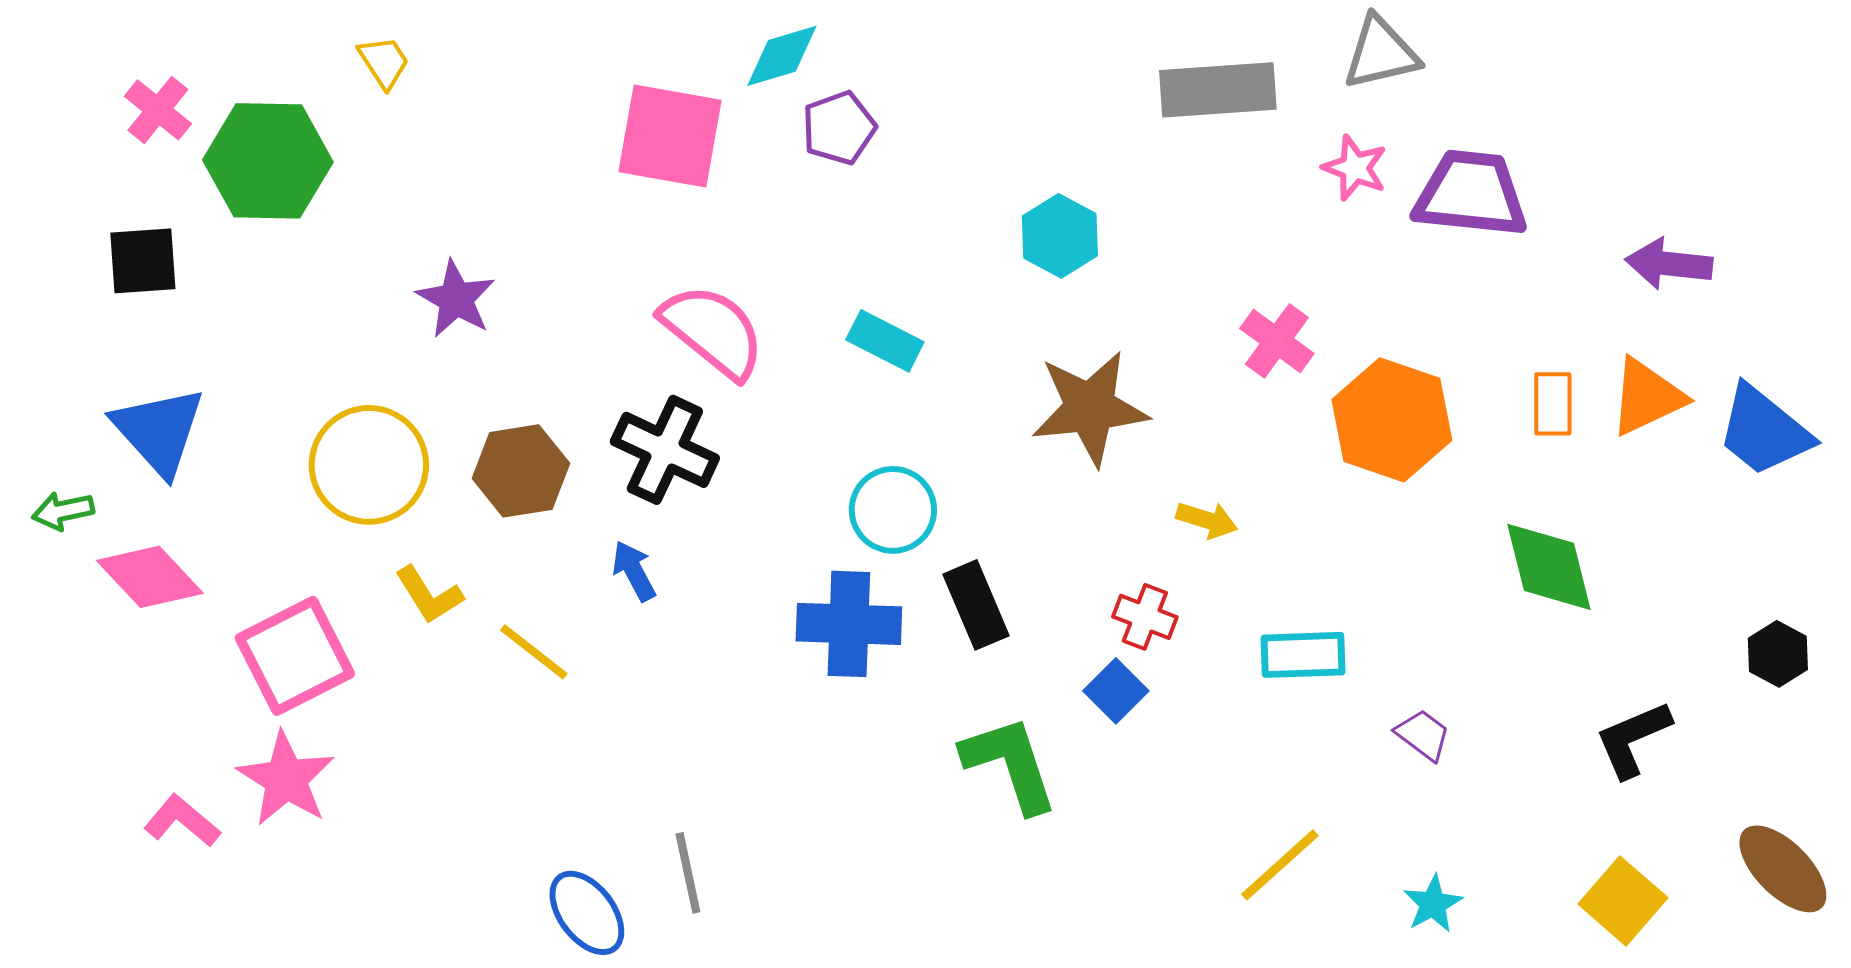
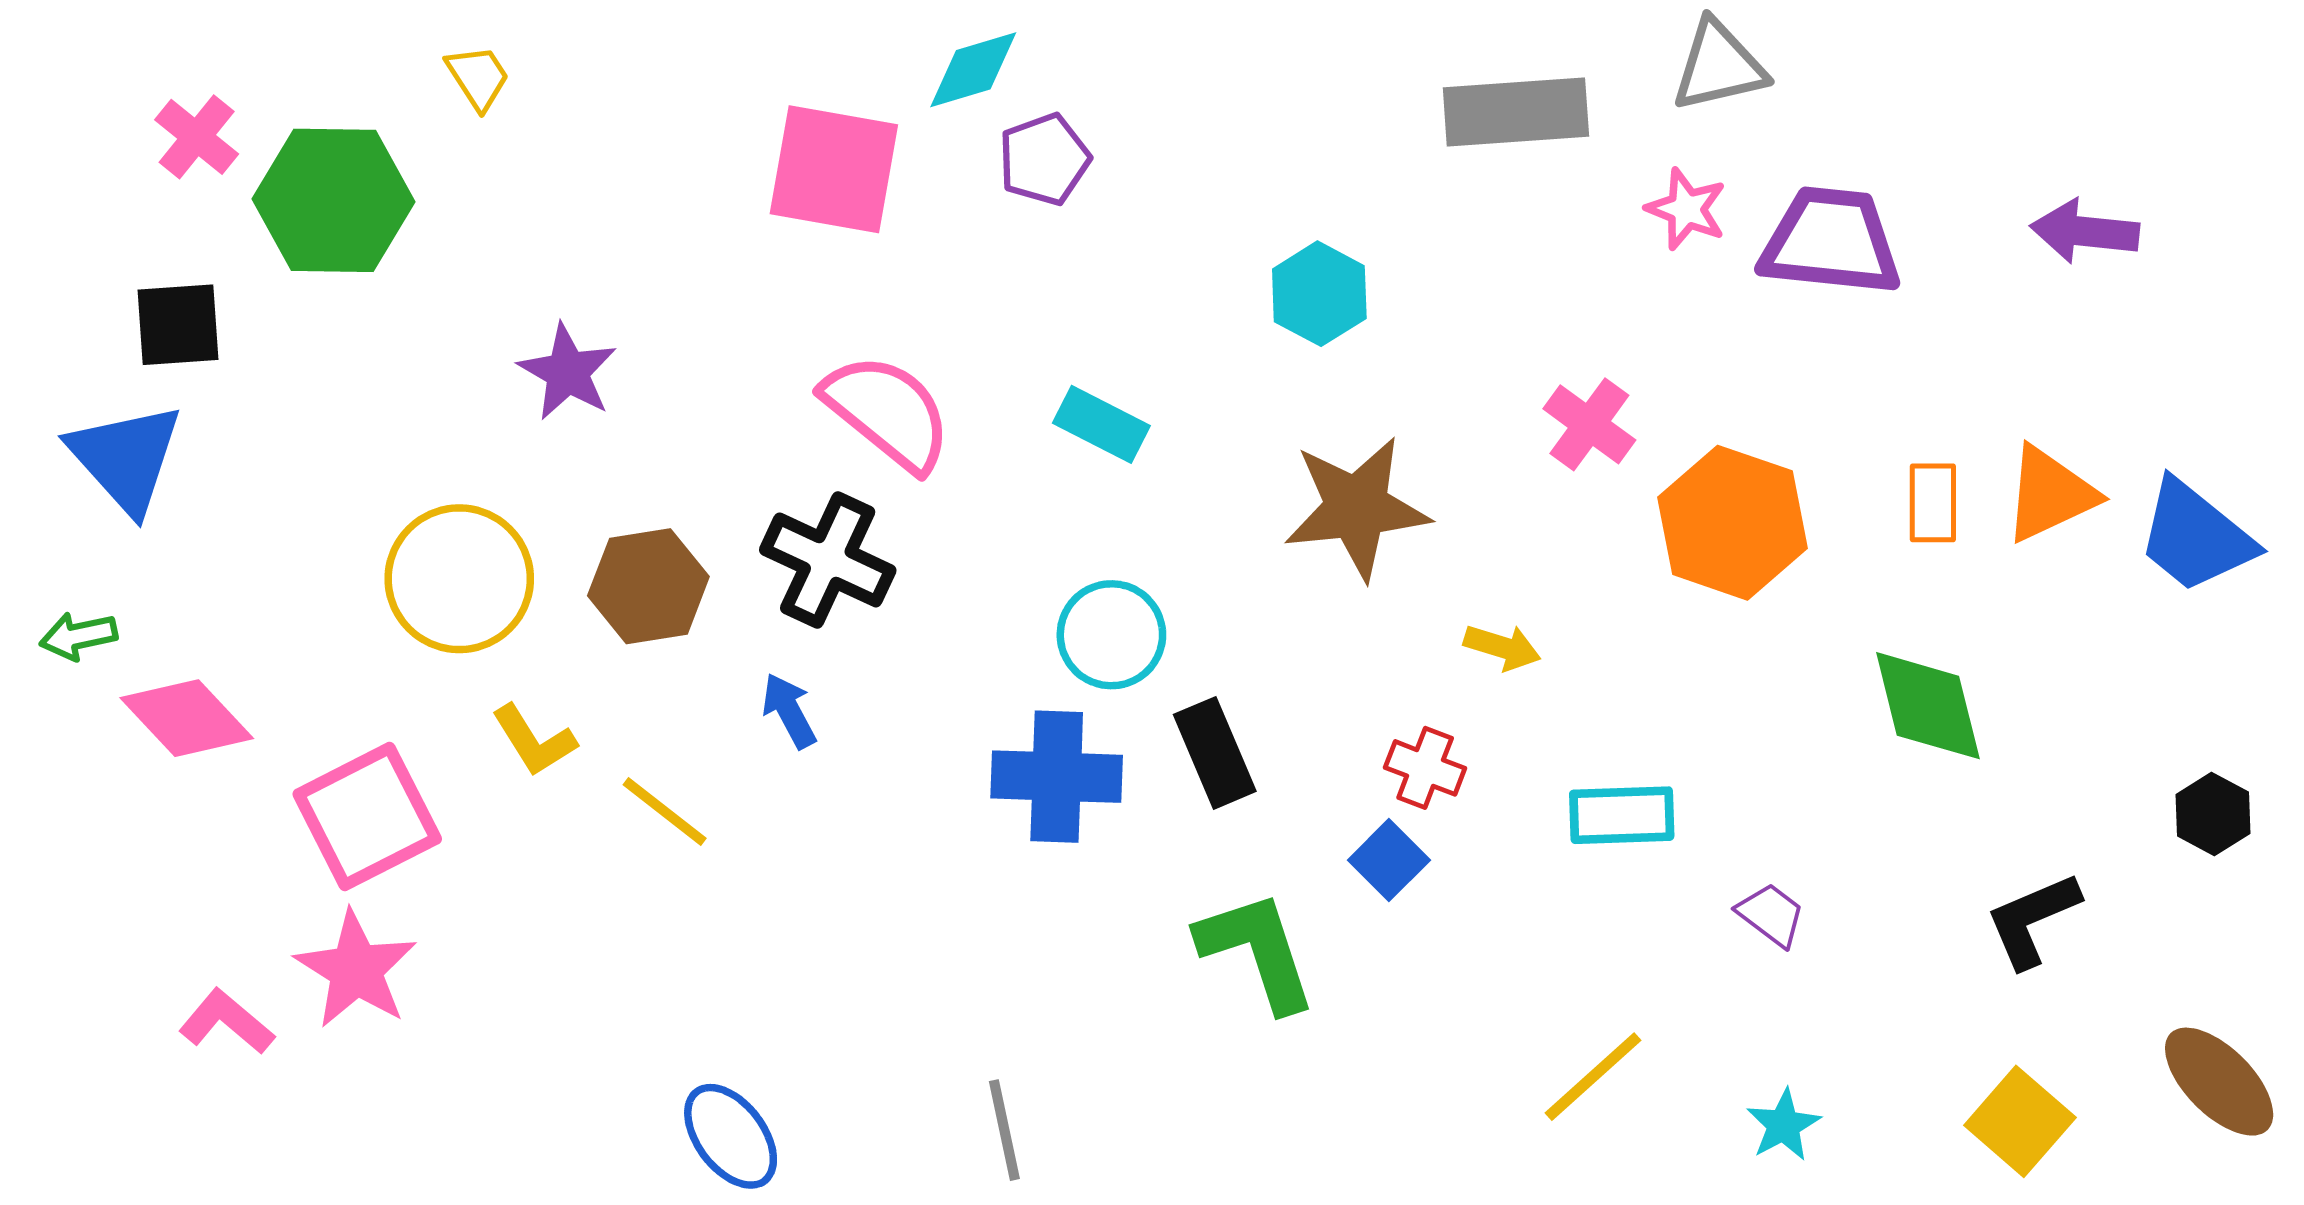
purple arrow: (1669, 264) -> (2085, 231), moved
blue triangle: (159, 431) -> (126, 458), moved
gray line: (688, 873) -> (1004, 1130), moved

